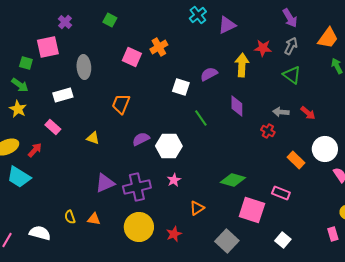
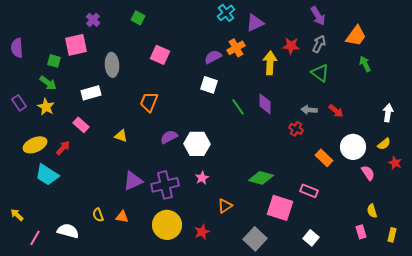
orange cross: (159, 47) -> (236, 48), moved
purple semicircle: (209, 74) -> (213, 57), moved
green line: (201, 118) -> (238, 107), moved

